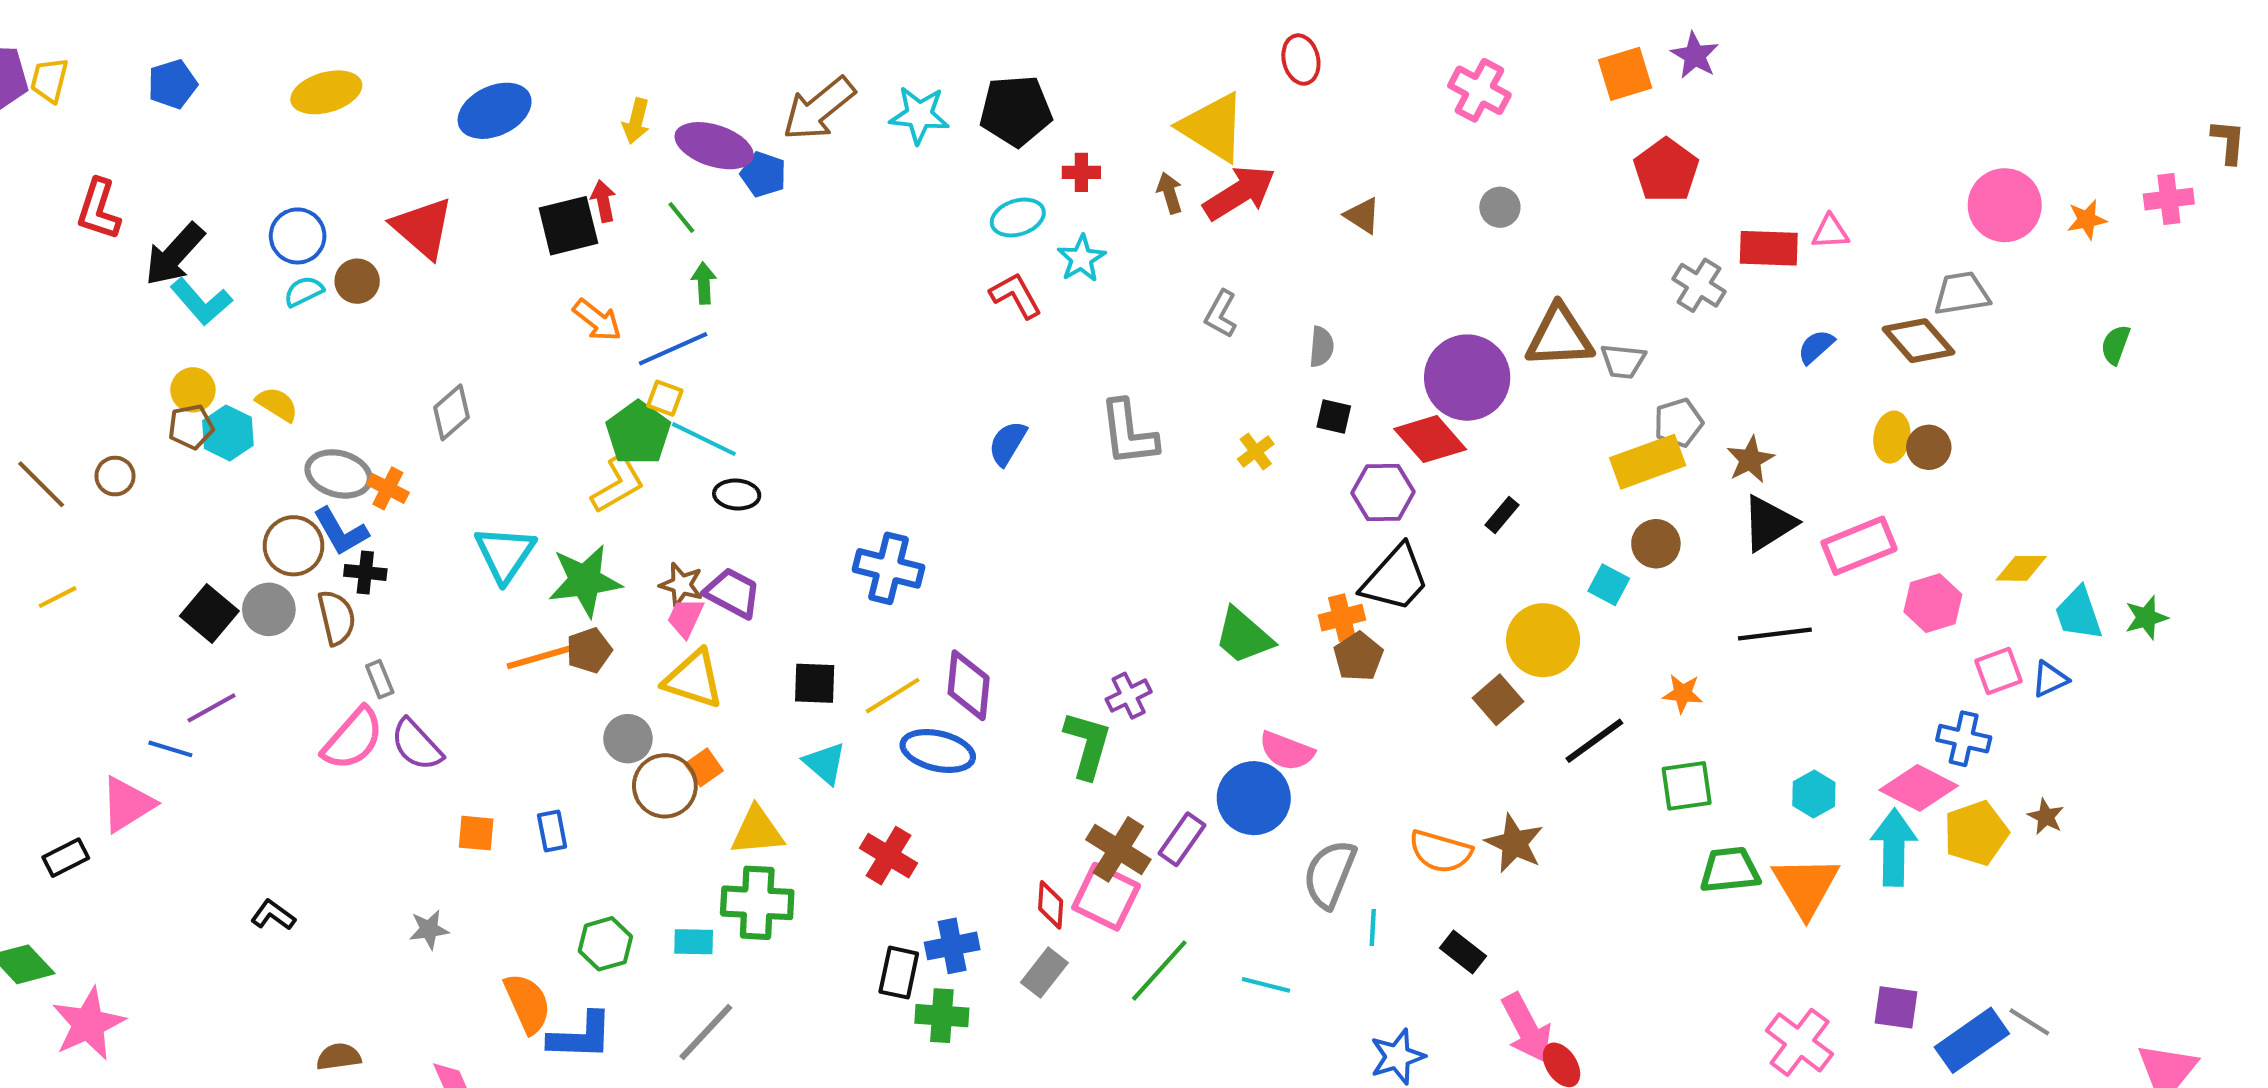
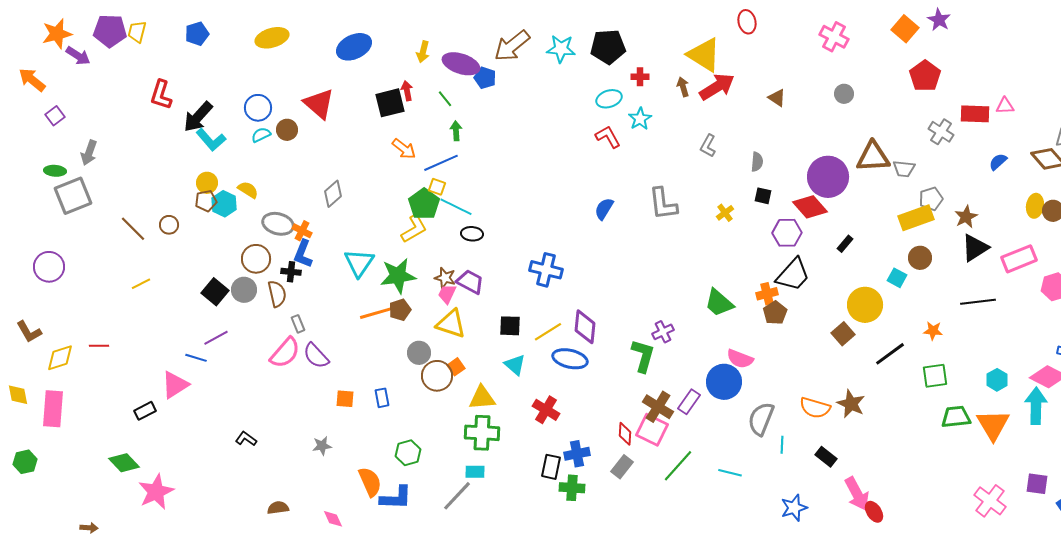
orange square: (1625, 74) -> (905, 29), turned -32
blue L-shape: (341, 531) -> (303, 254), moved, turned 52
cyan rectangle: (694, 942) -> (475, 472), moved

